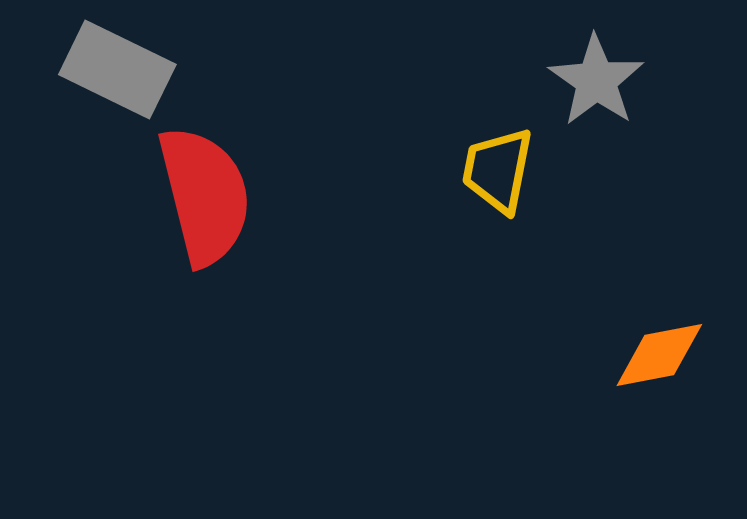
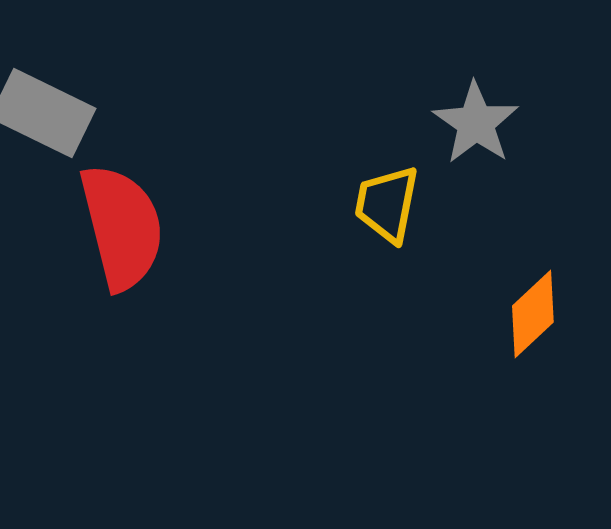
orange diamond: (659, 355) -> (533, 314), moved, turned -32

